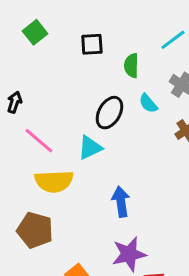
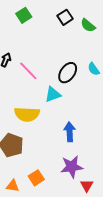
black square: (92, 44) -> (65, 17), moved, turned -35
green semicircle: (131, 66) -> (88, 25), moved, turned -56
pink line: (39, 141) -> (28, 71), moved

